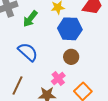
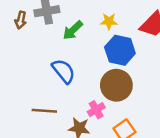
brown circle: (71, 57) -> (116, 85), size x1.6
brown line: (17, 85) -> (44, 111), turned 60

